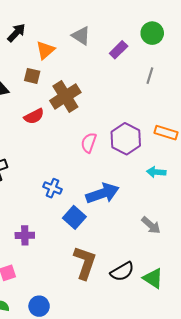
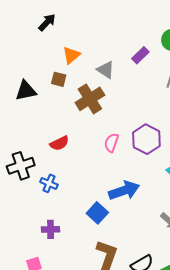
black arrow: (16, 33) -> (47, 22), moved
gray triangle: (81, 36) -> (106, 70), moved
red semicircle: (34, 116) -> (59, 143), moved
blue cross: (52, 188) -> (49, 183), moved

